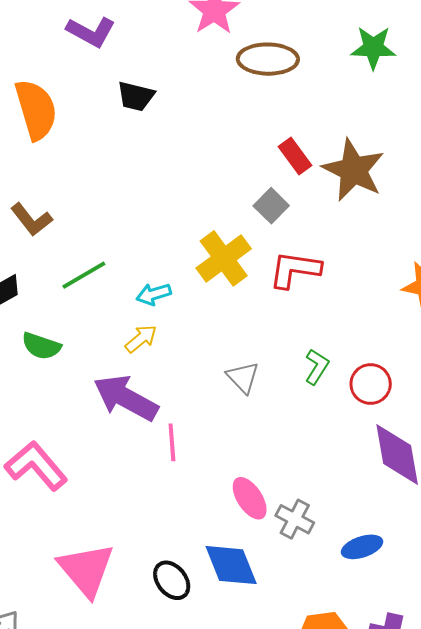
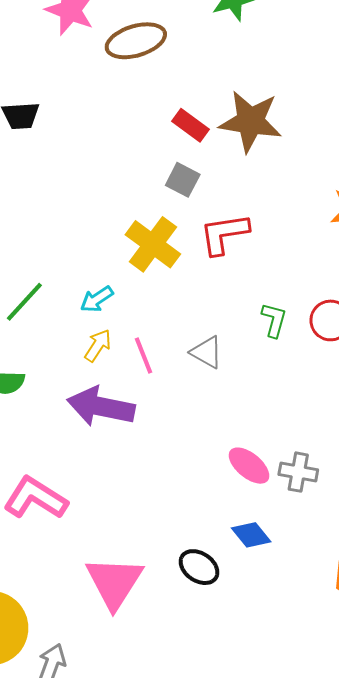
pink line: (172, 442) -> (144, 356), moved
blue diamond: (231, 565) -> (251, 535), size x0.7
pink triangle: (86, 570) -> (114, 582), turned 30

